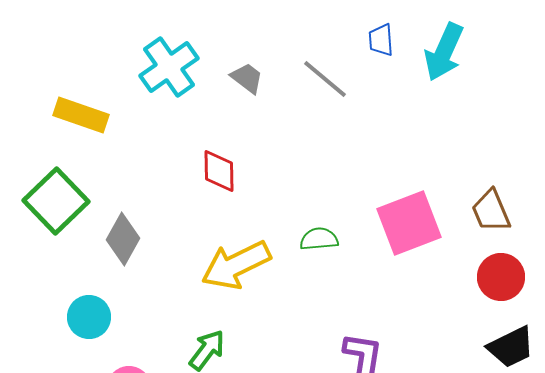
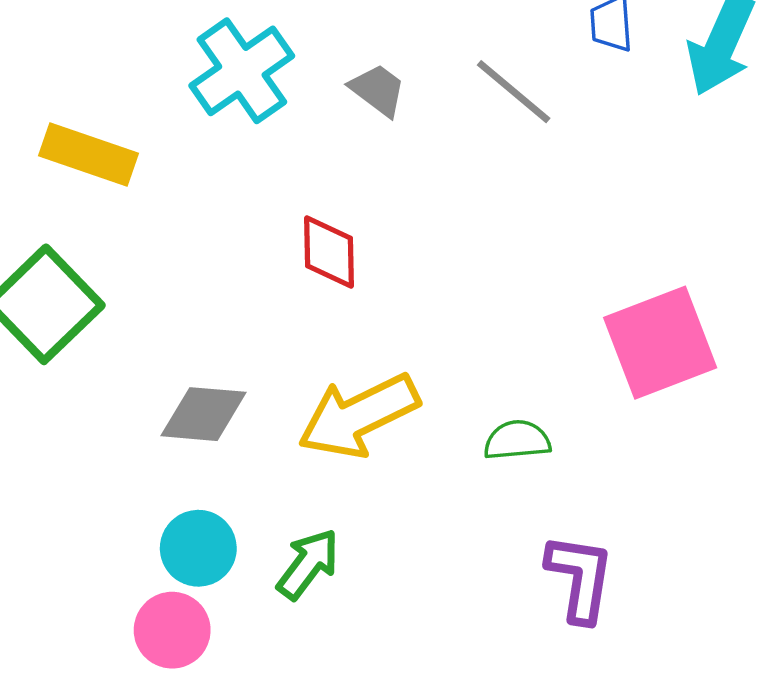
gray diamond: (123, 239) -> (204, 414), moved, turned 66
green semicircle: (319, 239) -> (517, 440), moved
cyan circle: (89, 317) -> (198, 548), moved

